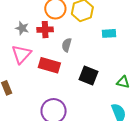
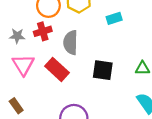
gray semicircle: (67, 45) -> (71, 42), size x1.5
red rectangle: (49, 65) -> (57, 69), turned 40

